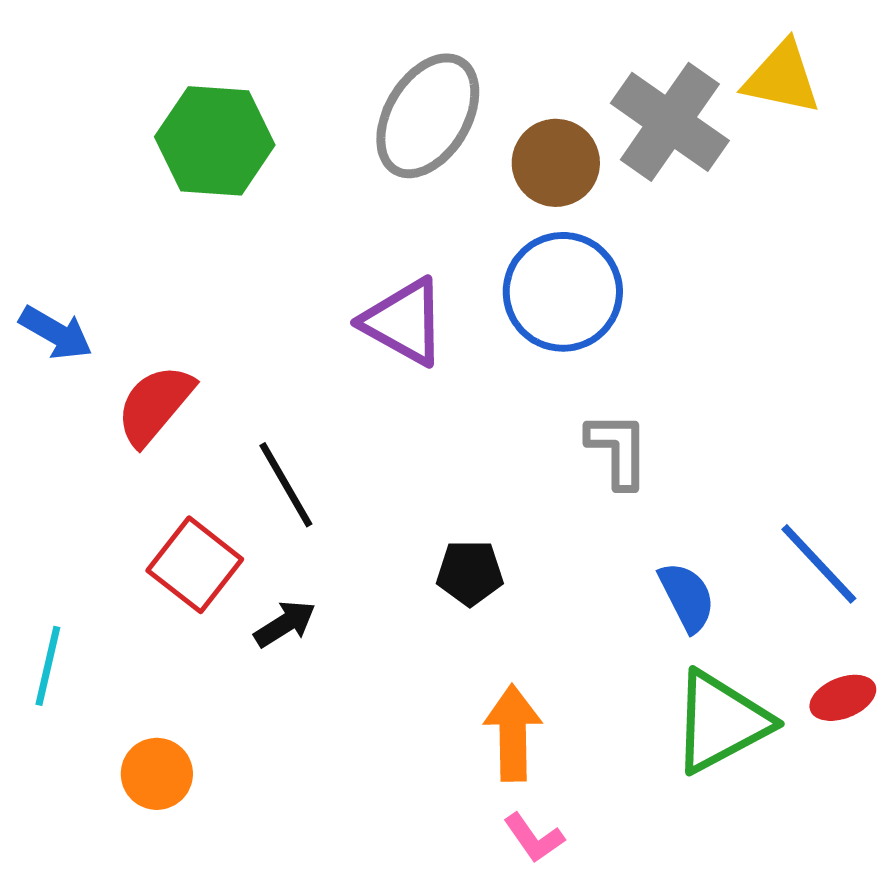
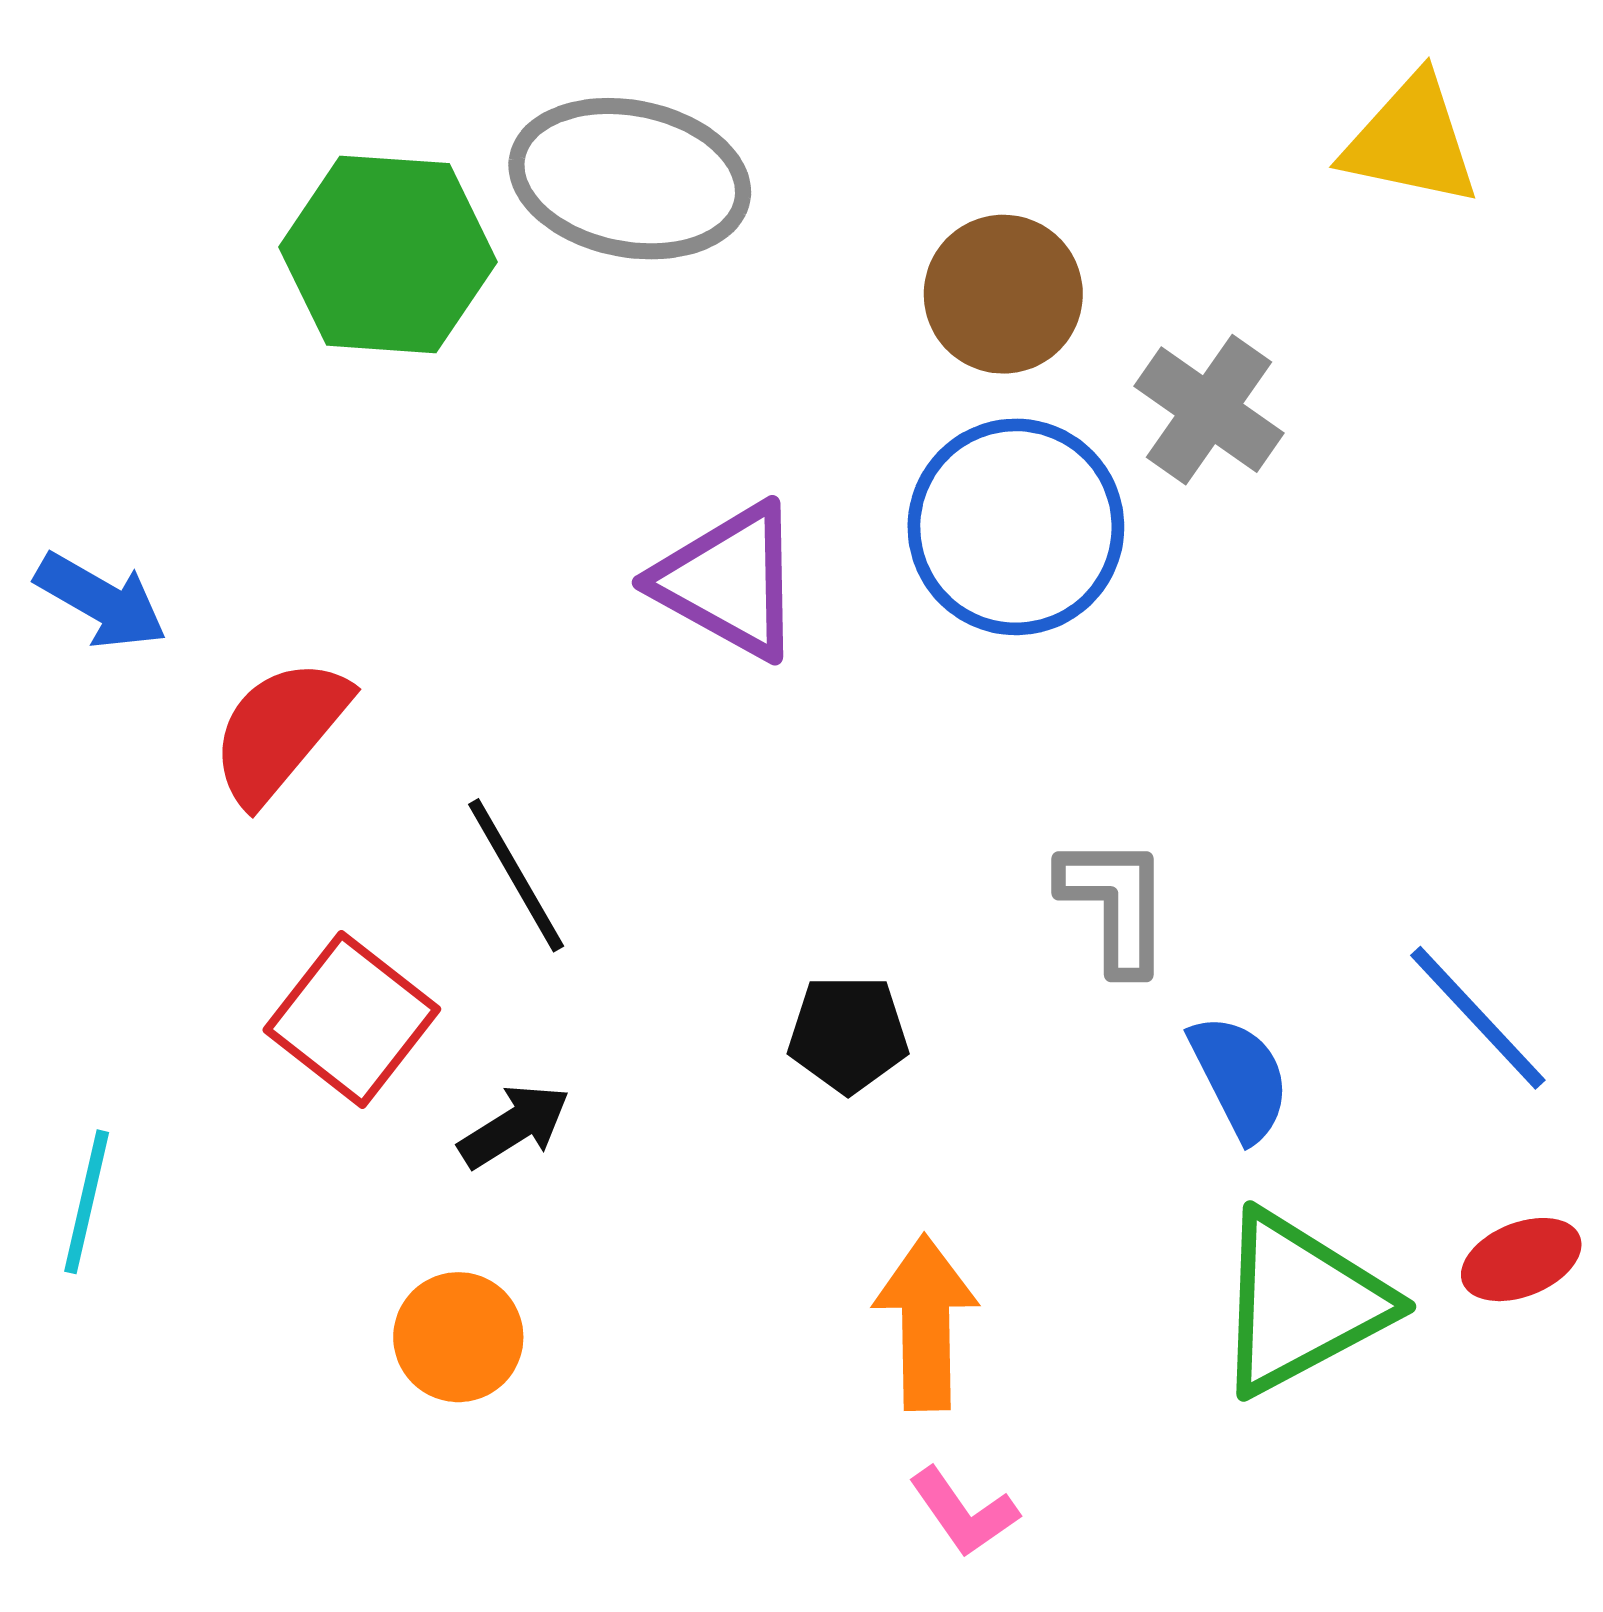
gray ellipse: (428, 116) -> (630, 179), moved, turned 70
gray cross: (670, 122) -> (1209, 410), moved, size x0.7
gray L-shape: (618, 450) -> (1115, 904), moved
orange circle: (157, 774) -> (458, 1337), moved

